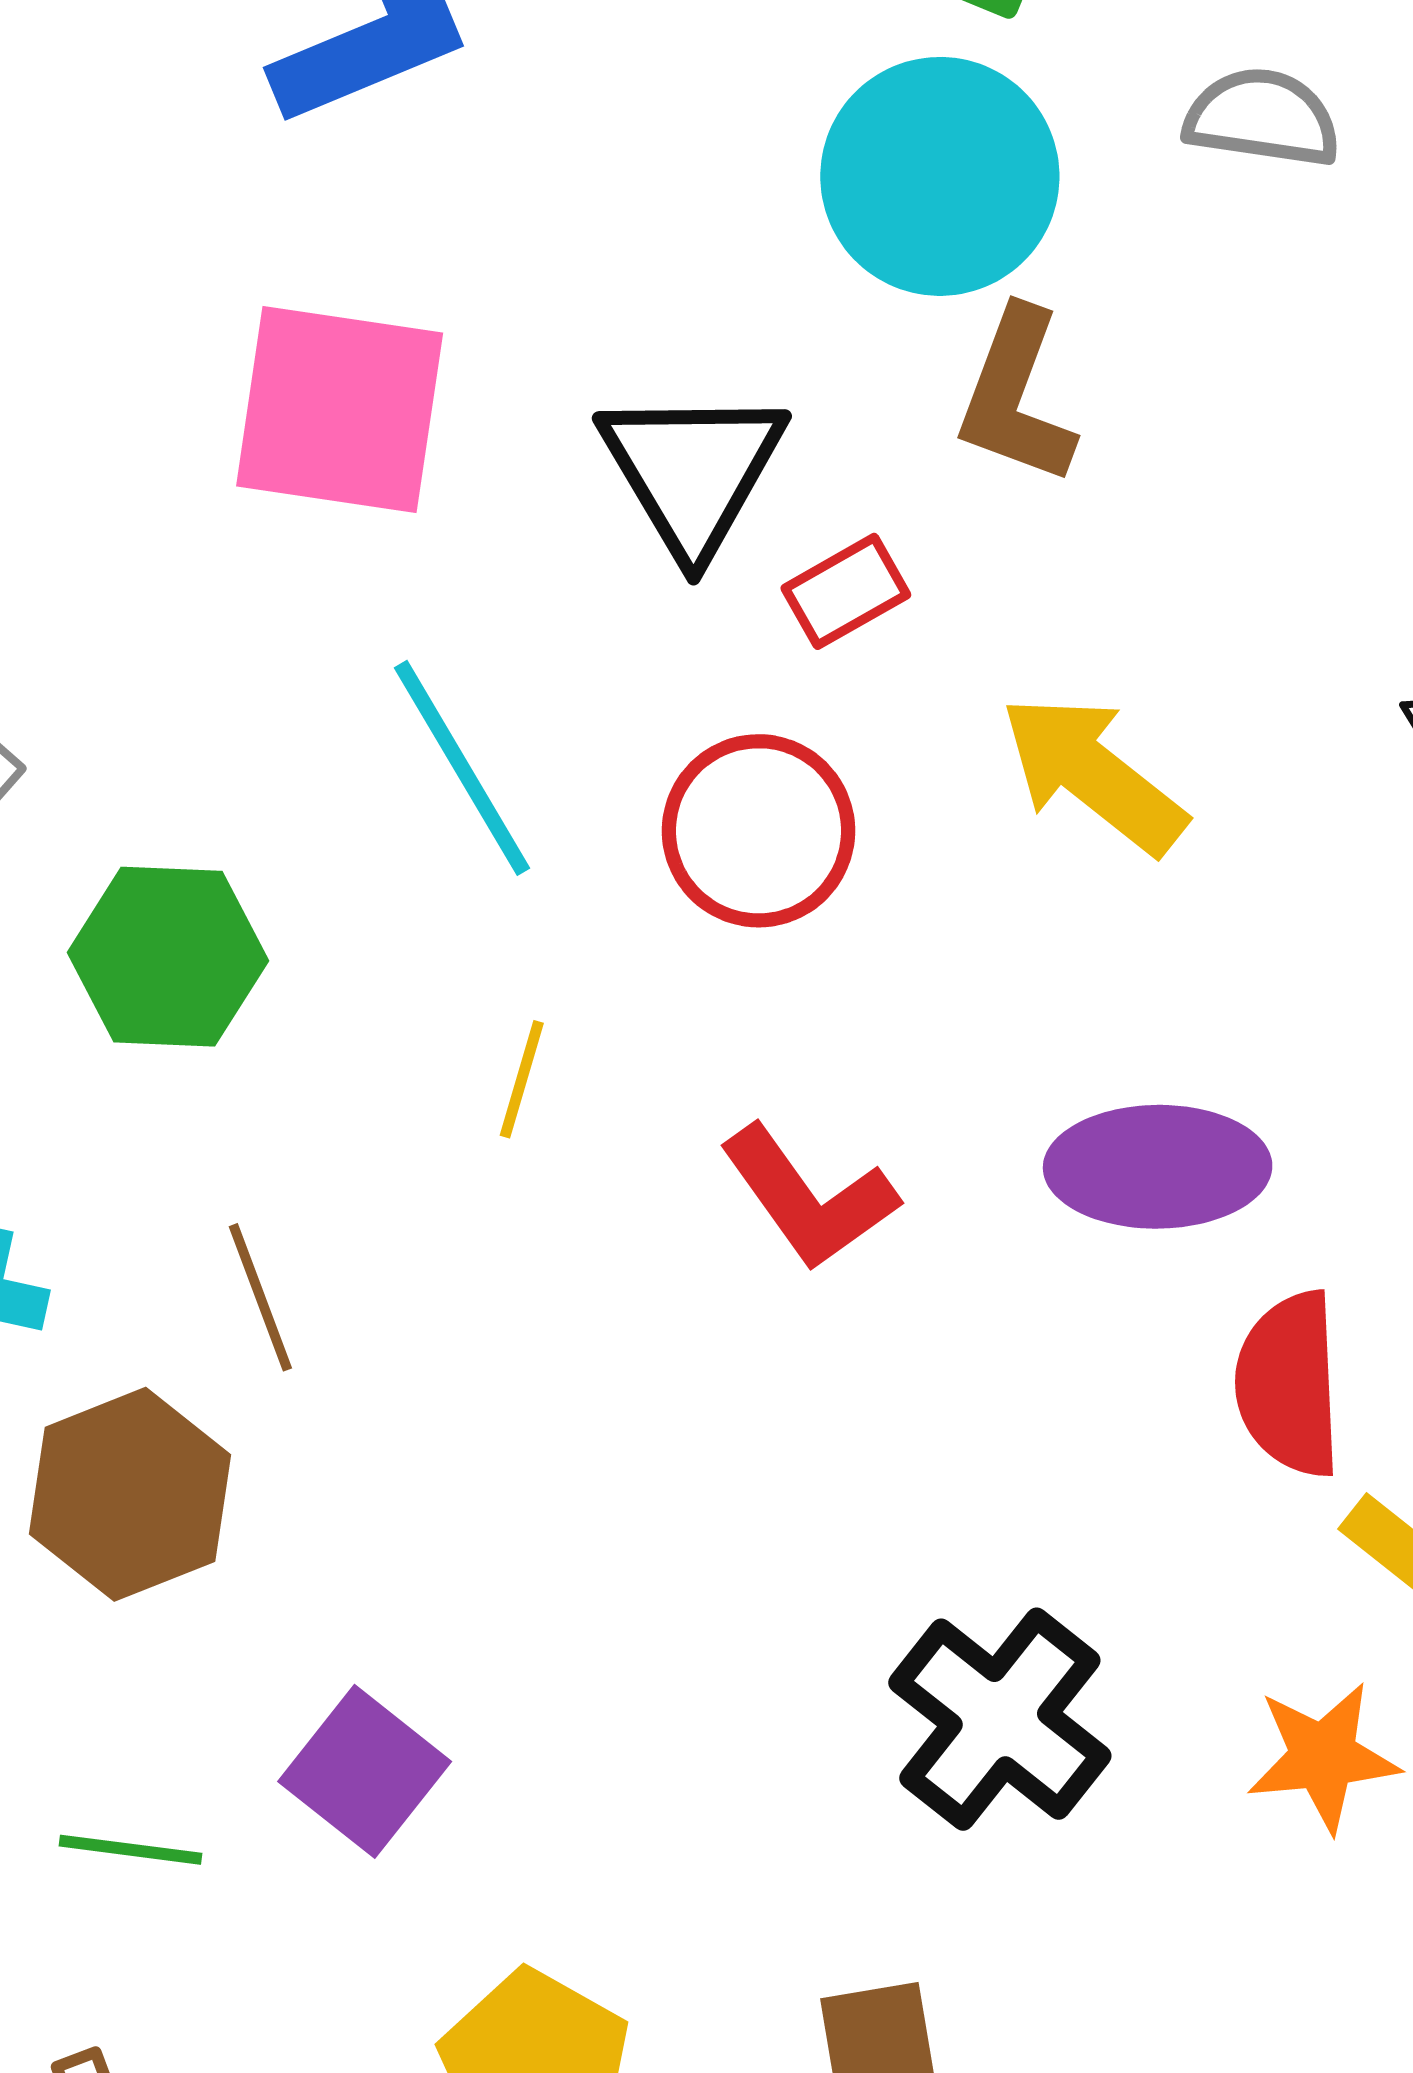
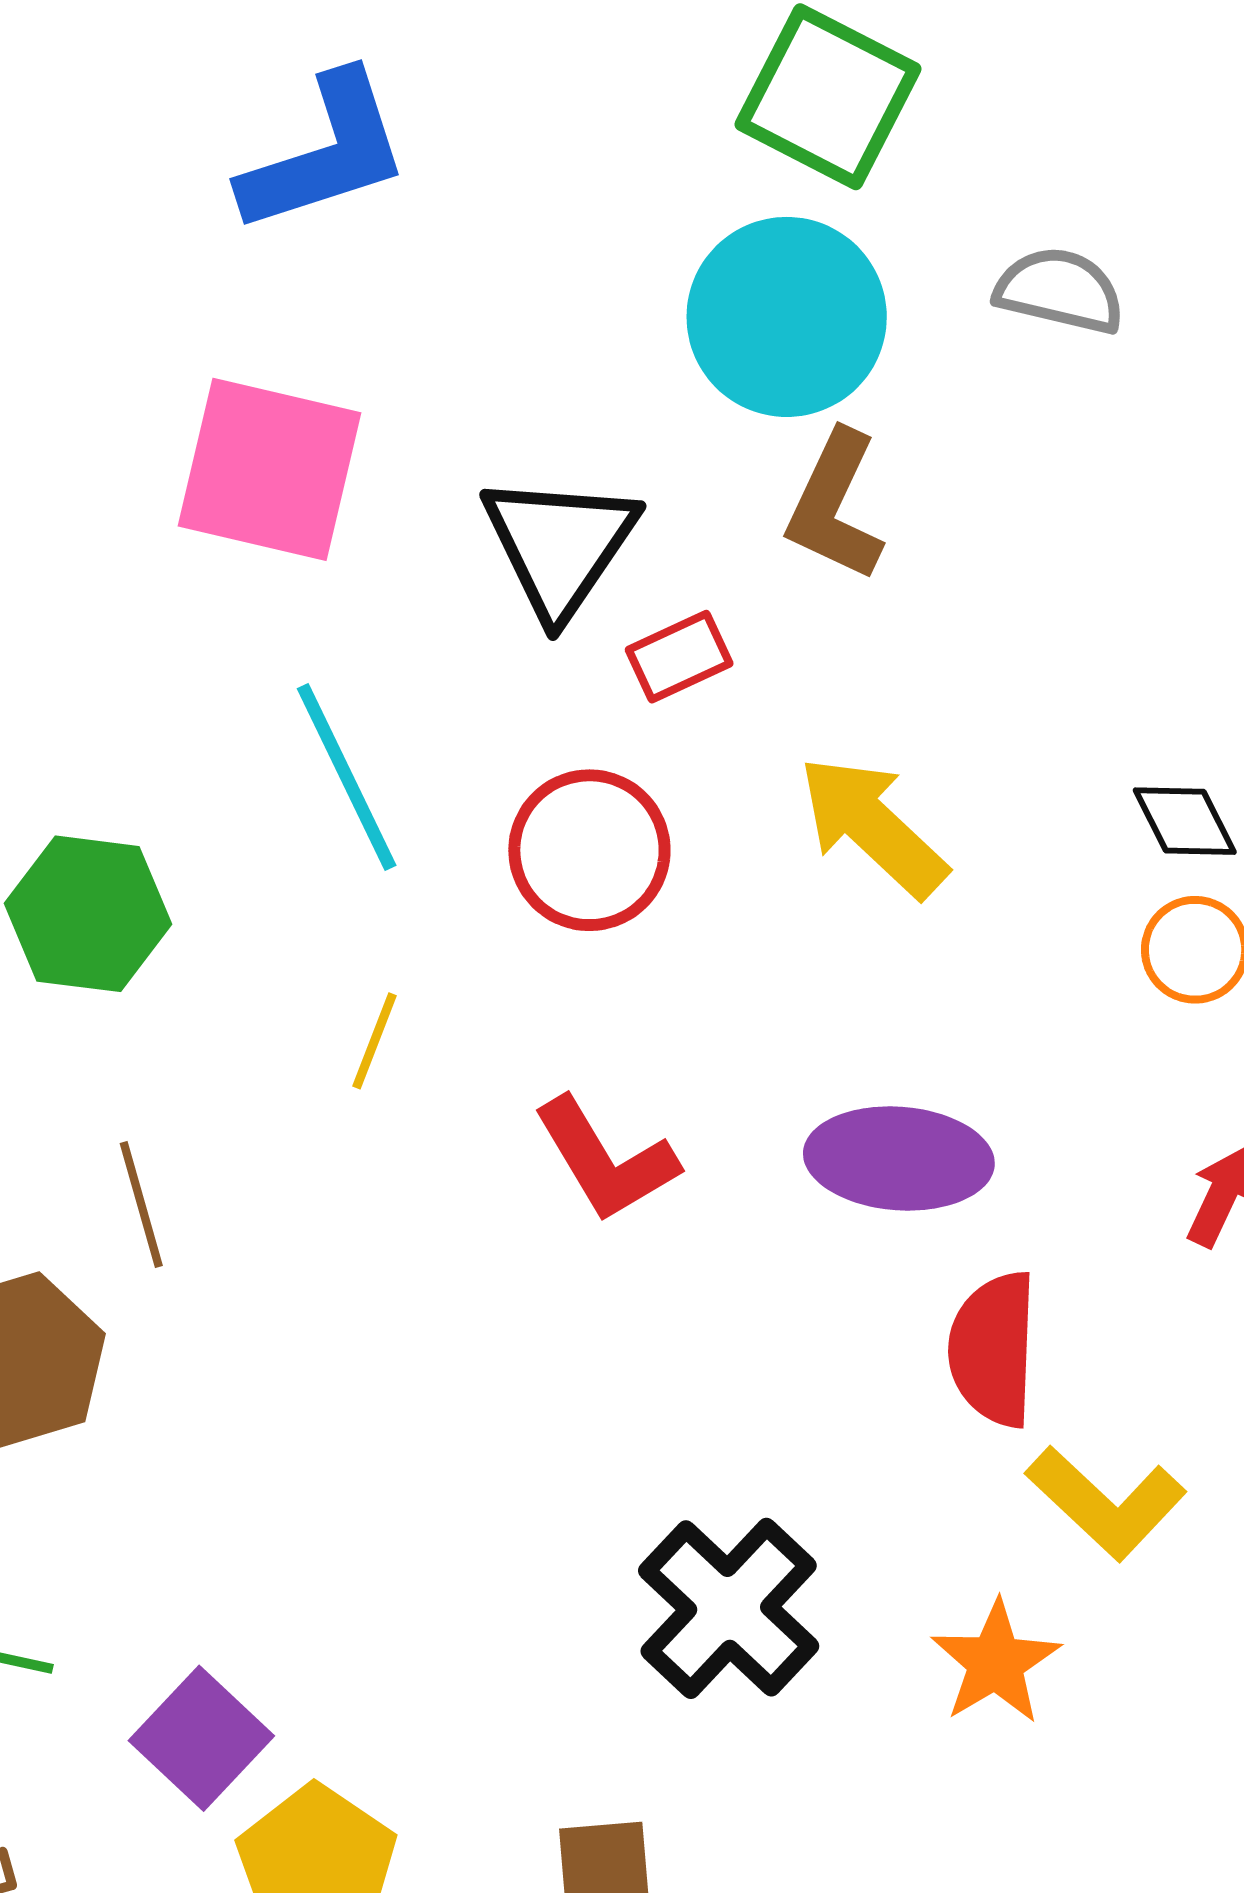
orange star: (1323, 1757) -> (996, 1662), turned -30
purple square: (365, 1771) -> (201, 1738), moved

